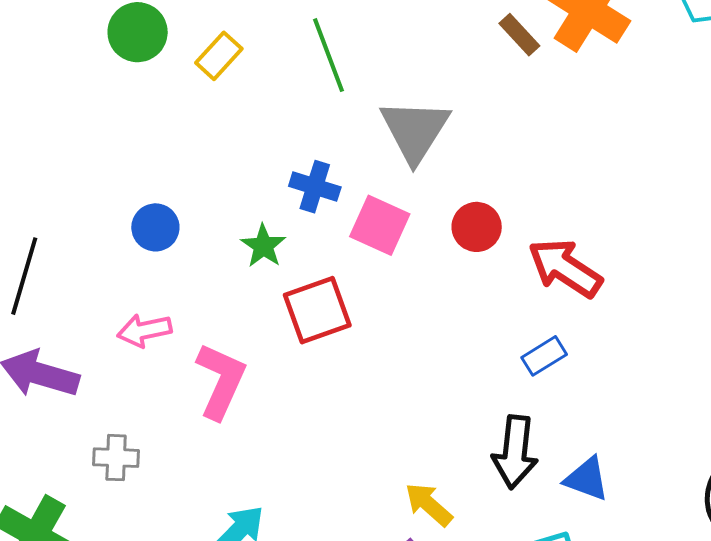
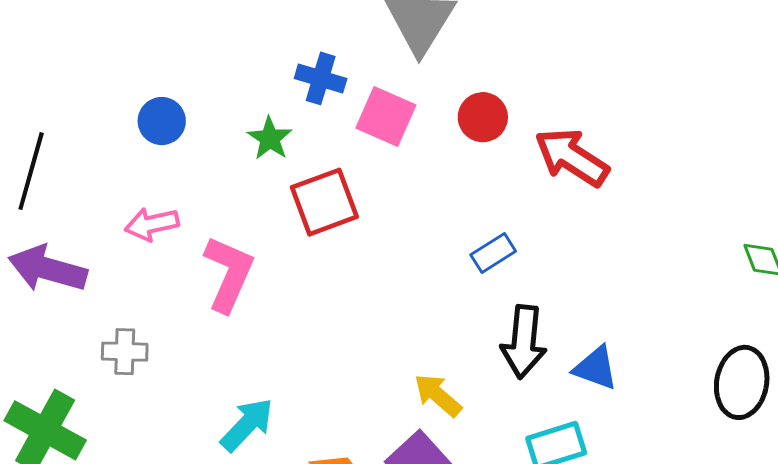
blue rectangle: (544, 356) -> (493, 253), moved

